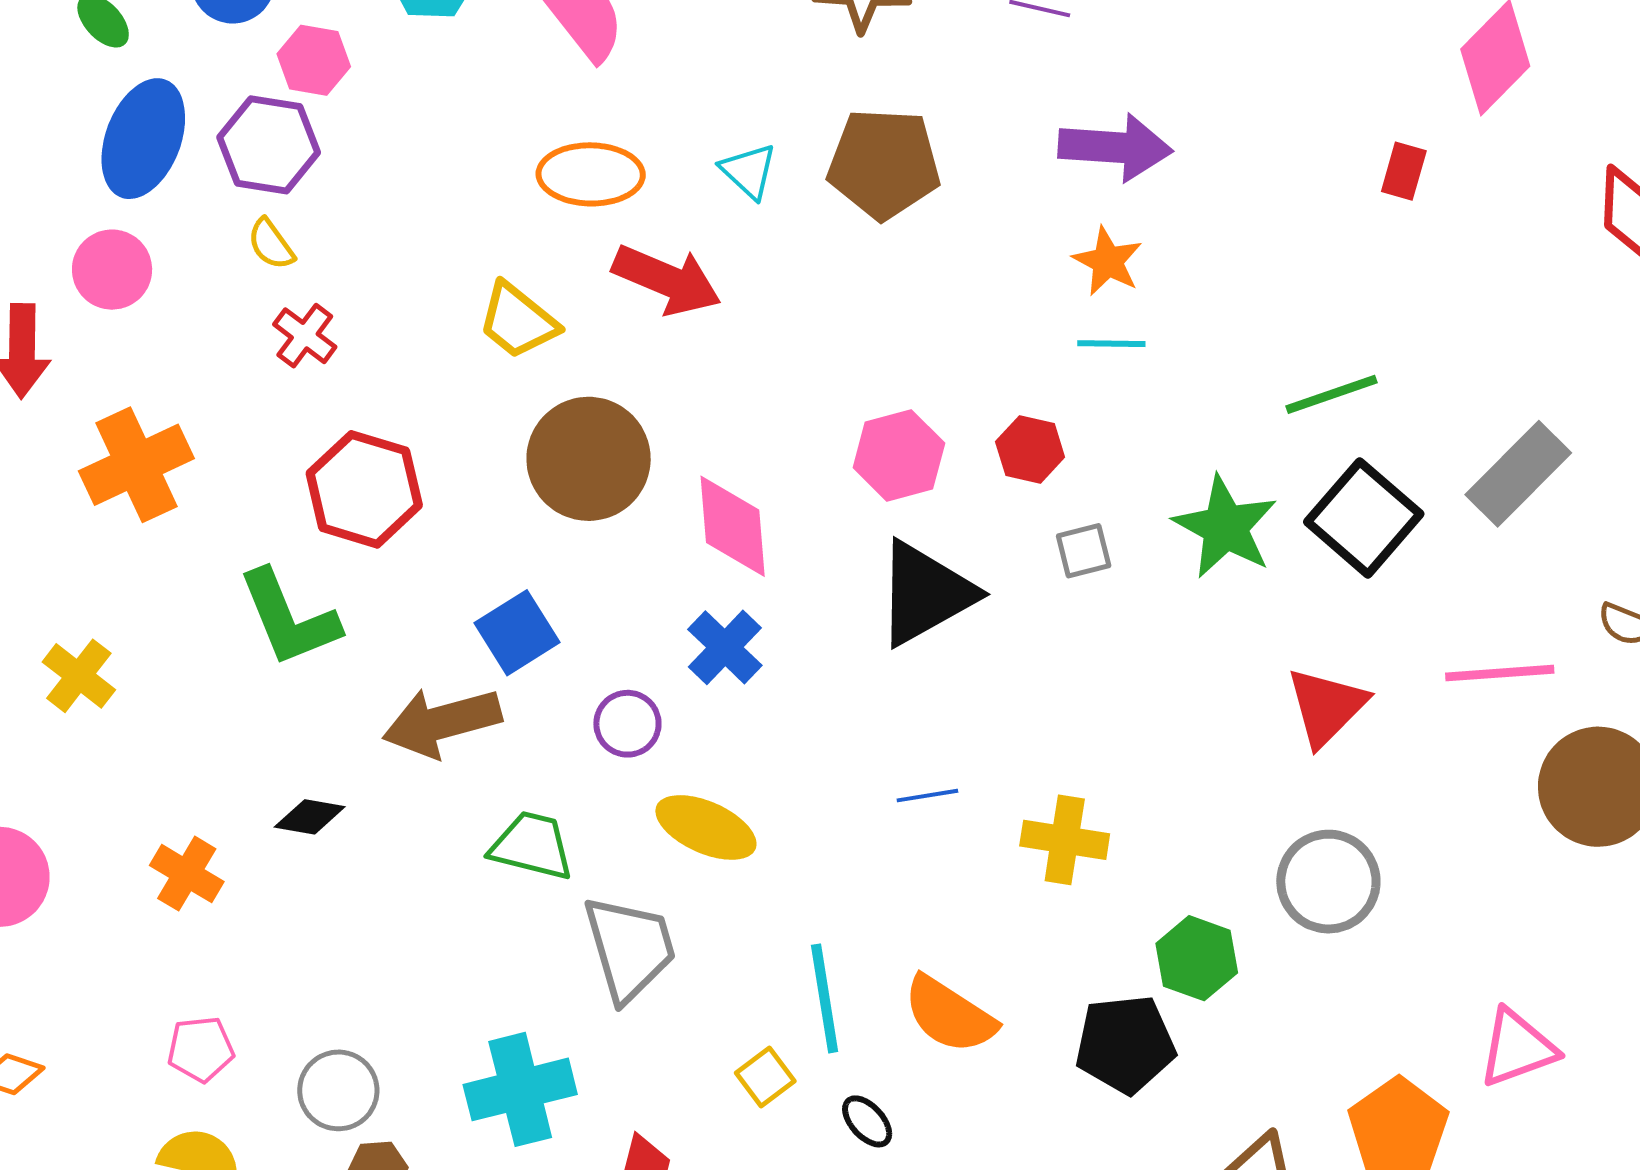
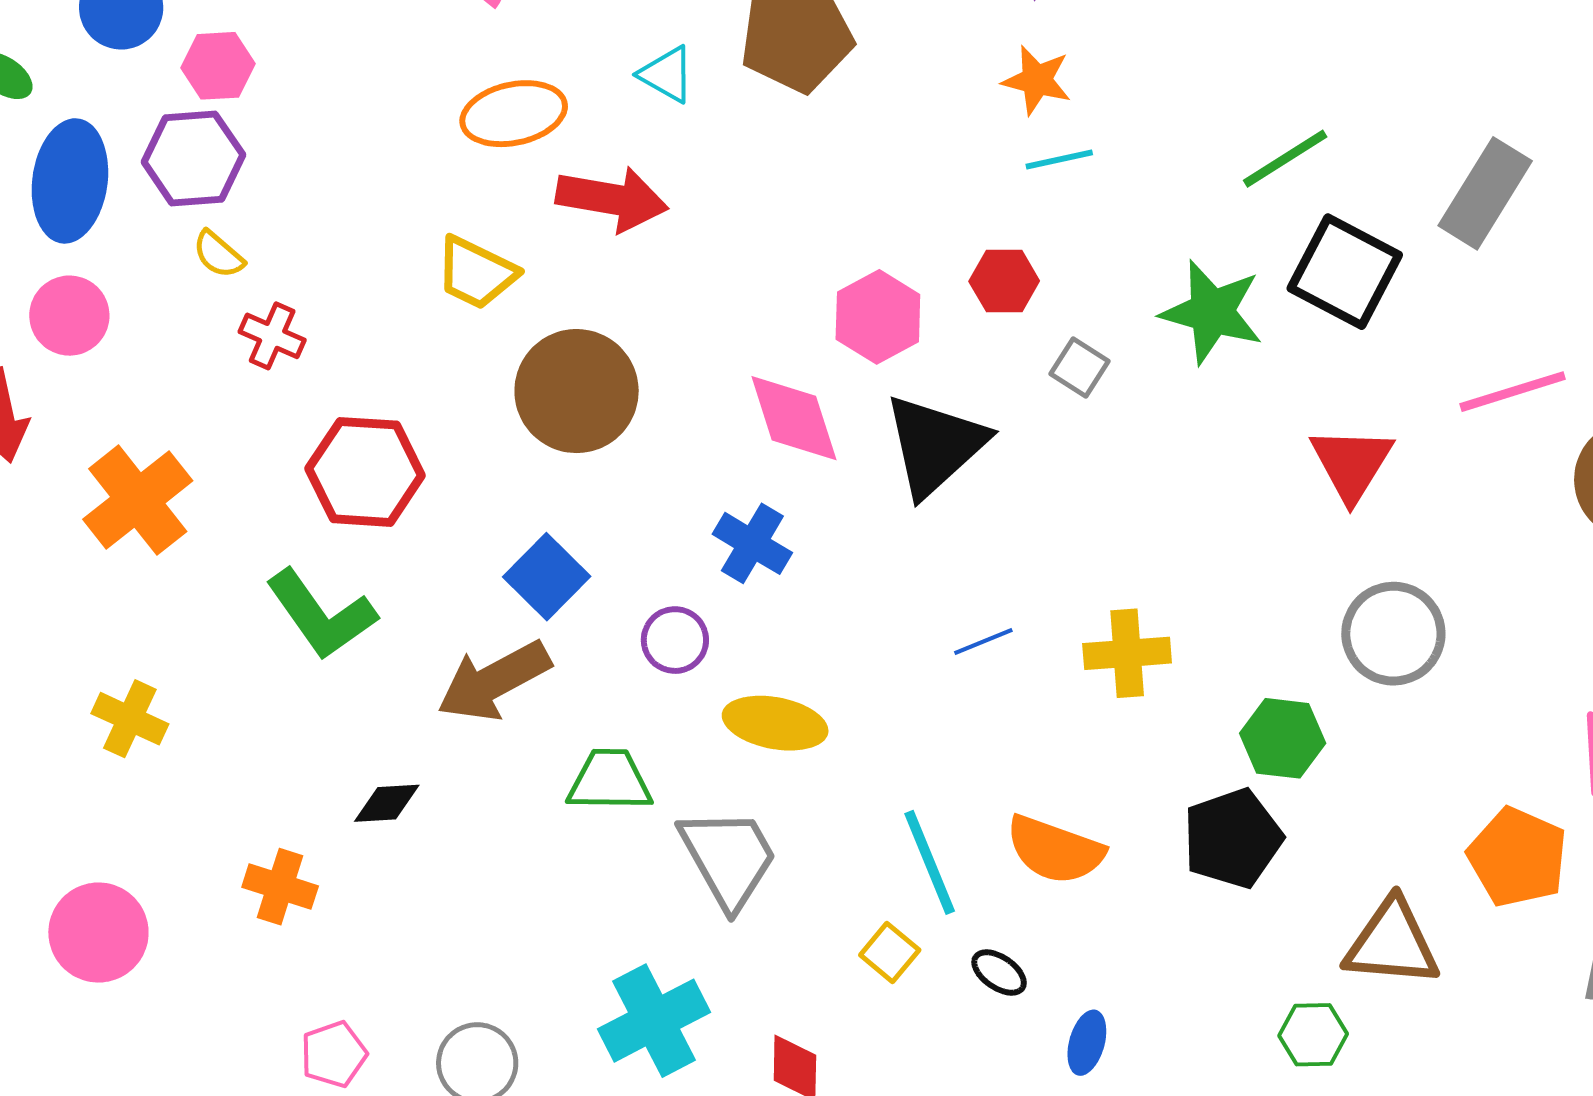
pink diamond: (733, 526) -> (794, 418), moved
gray square: (1084, 551) -> (1079, 367), turned -30

